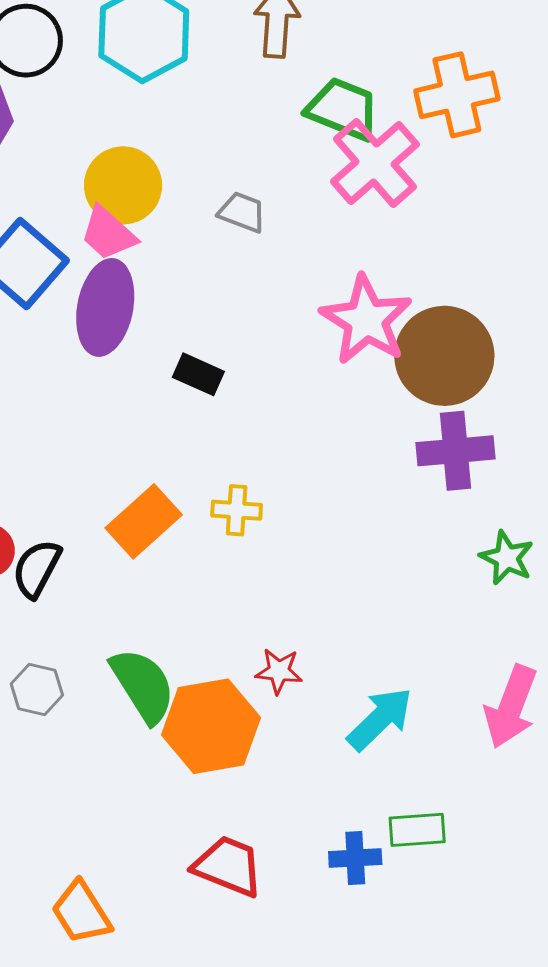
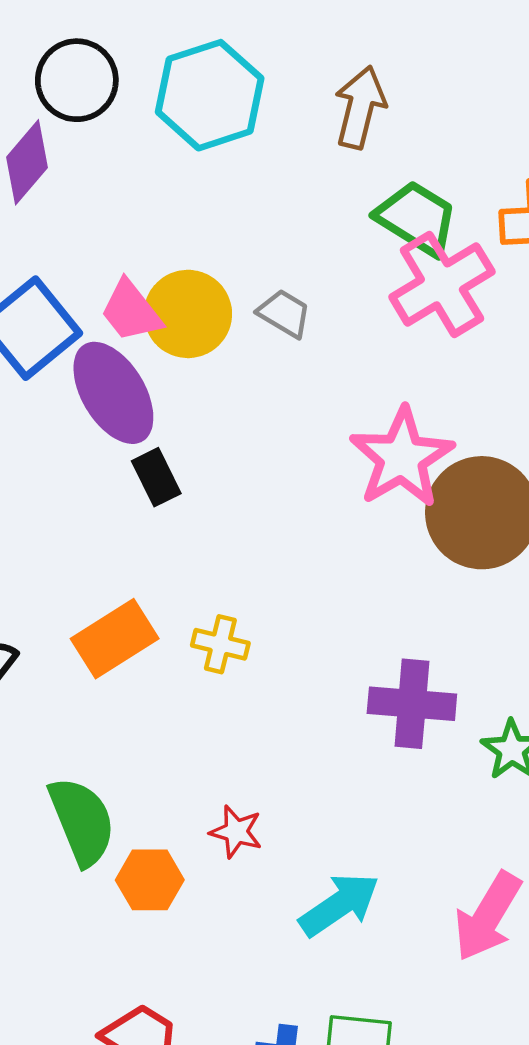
yellow circle: (123, 185) -> (188, 314), moved
purple ellipse: (105, 307) -> (113, 393), turned -52
black rectangle: (198, 374) -> (156, 477), moved, turned 30
purple cross: (455, 451) -> (412, 704), moved
orange hexagon: (211, 726) -> (150, 880), size x0.6

